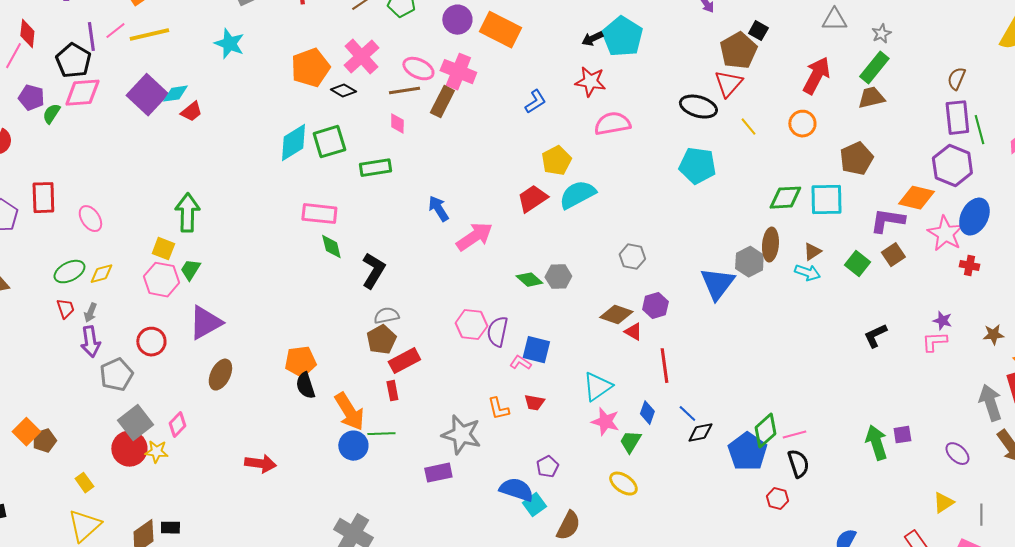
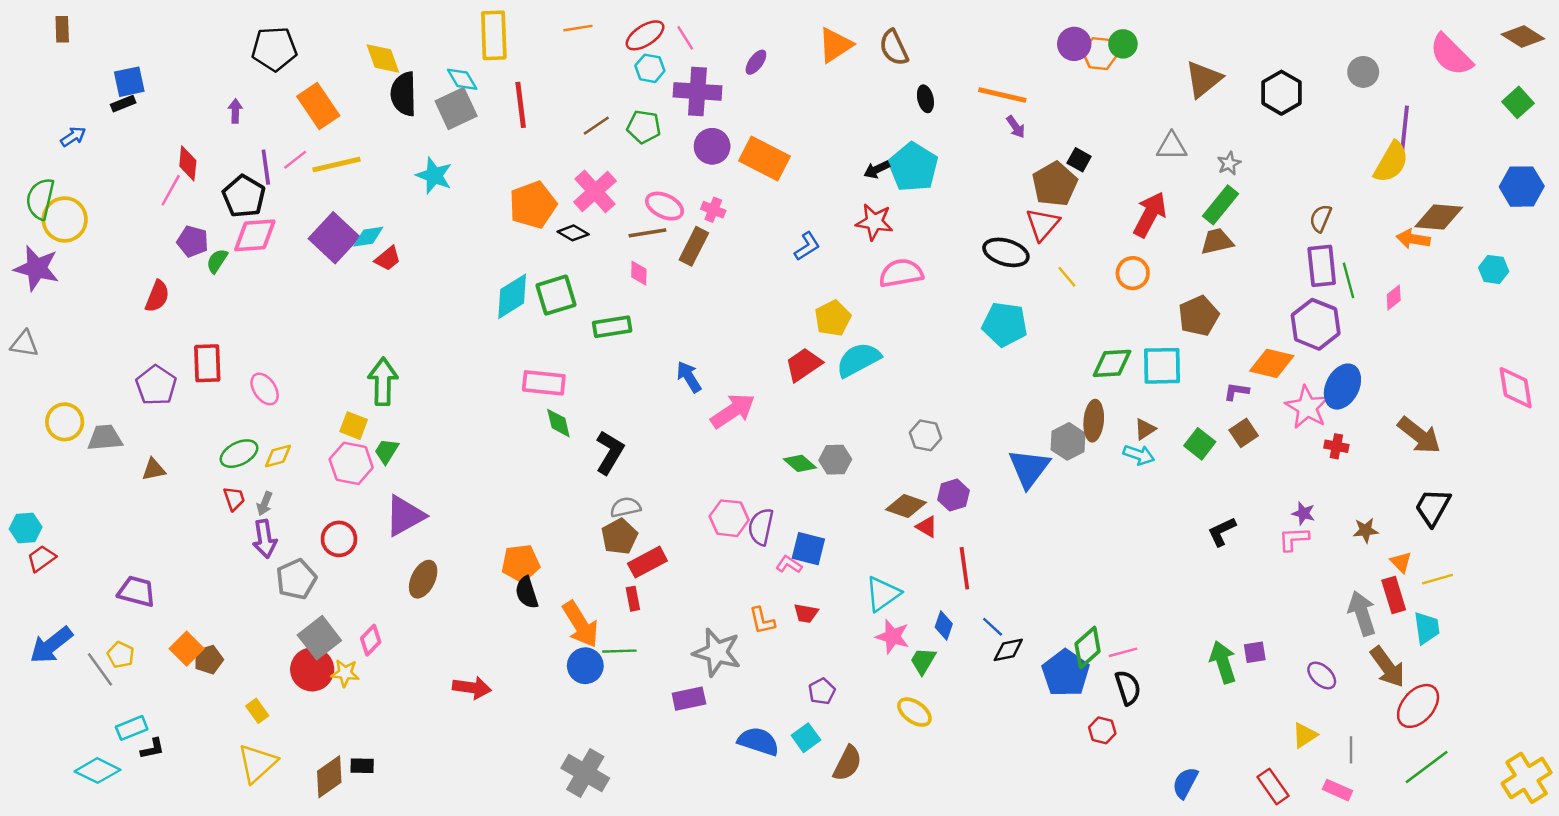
pink cross: (458, 72) -> (713, 210), size x0.6
purple L-shape: (887, 221) -> (1236, 391), size x0.6
blue semicircle: (516, 490) -> (758, 741), moved

